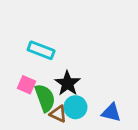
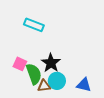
cyan rectangle: (41, 50) -> (34, 25), moved
brown triangle: (58, 114) -> (44, 86), turned -32

